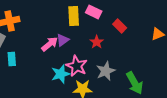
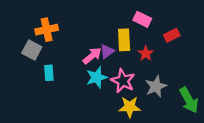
yellow rectangle: (74, 16) -> (124, 40), moved
red rectangle: (120, 26) -> (172, 35), turned -72
cyan star: (61, 74) -> (97, 77), moved

